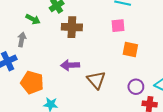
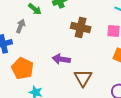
brown cross: (72, 27) -> (81, 27), moved

